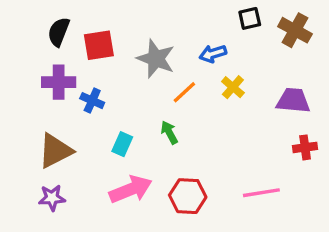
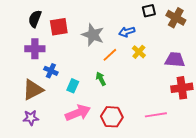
blue cross: (92, 101) -> (51, 71), moved
red cross: (305, 147) -> (182, 88), size x1.5

